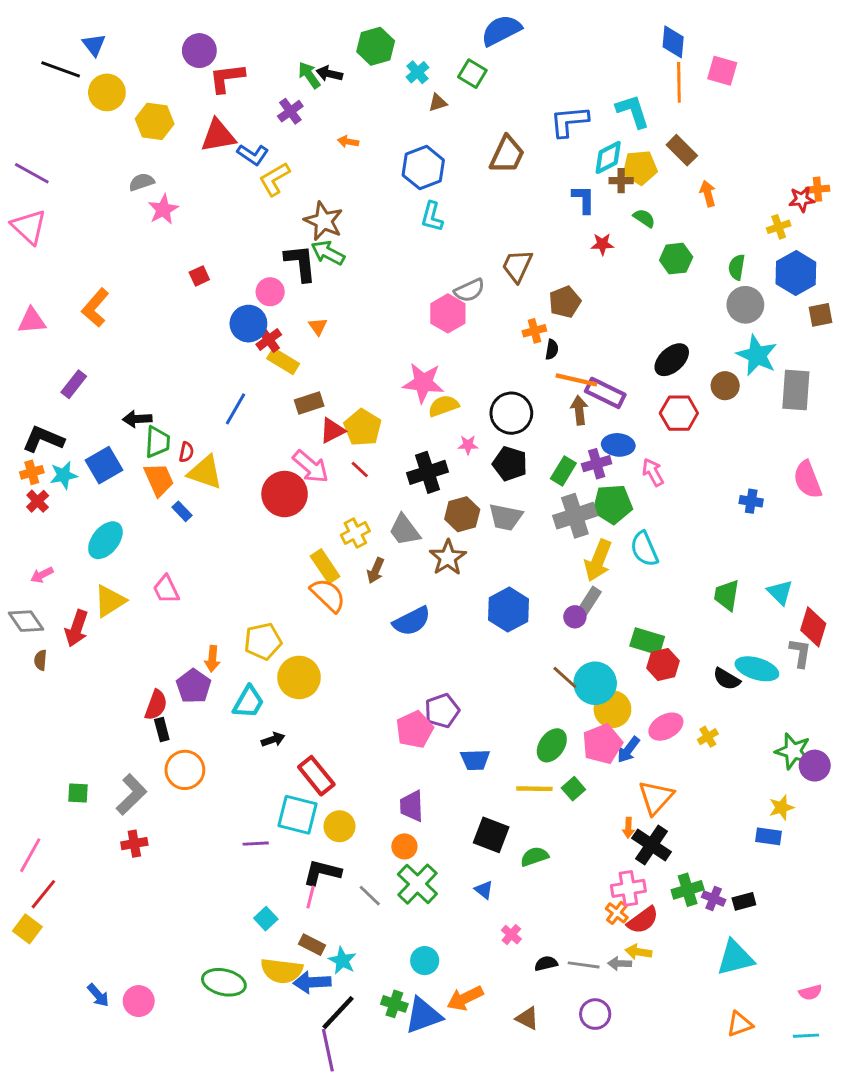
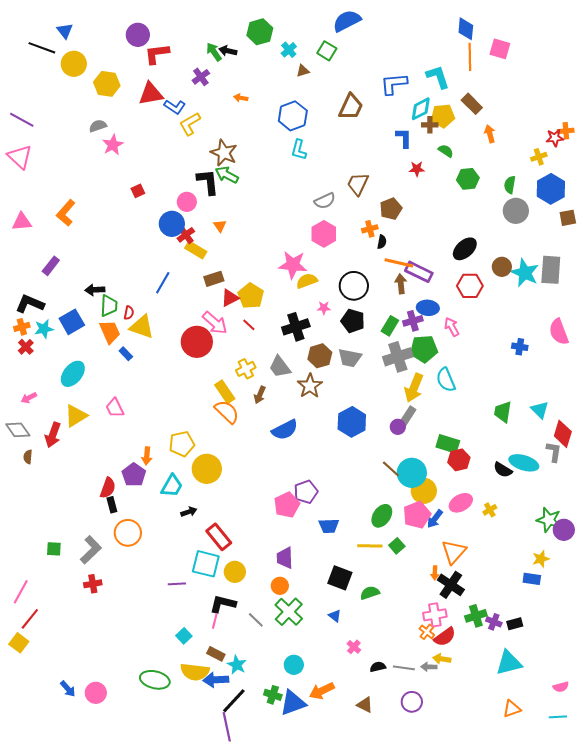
pink hexagon: (448, 313) -> (324, 234), moved
cyan star: (757, 355) -> (525, 273), moved

